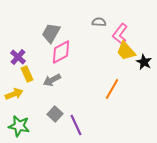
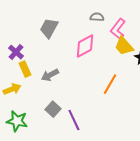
pink diamond: (61, 52) -> (85, 46), moved

